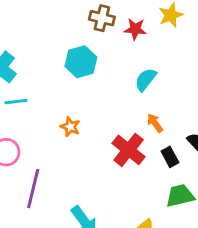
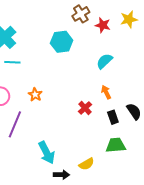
brown cross: (102, 18) -> (81, 14), turned 36
orange star: (70, 127) -> (35, 95), moved
red cross: (129, 150) -> (85, 108), size x0.6

